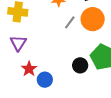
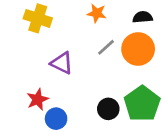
purple triangle: (18, 43) -> (62, 63), moved, turned -48

